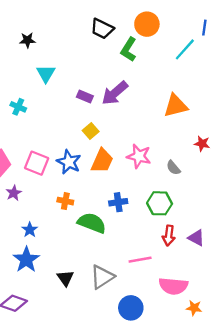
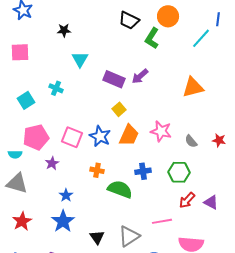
purple arrow: (115, 93) -> (140, 76), size x0.7
purple rectangle: (85, 96) -> (114, 79), size x1.5
red star: (202, 144) -> (219, 140), moved
red arrow: (169, 236) -> (187, 200), turned 36

